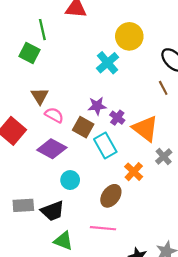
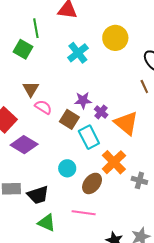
cyan cross: (108, 63) -> (78, 53), moved
purple diamond: (52, 149) -> (24, 145), moved
gray cross: (164, 157) -> (139, 180), moved, turned -35
orange cross: (134, 172) -> (114, 162), size x1.4
cyan circle: (70, 180) -> (67, 168), moved

